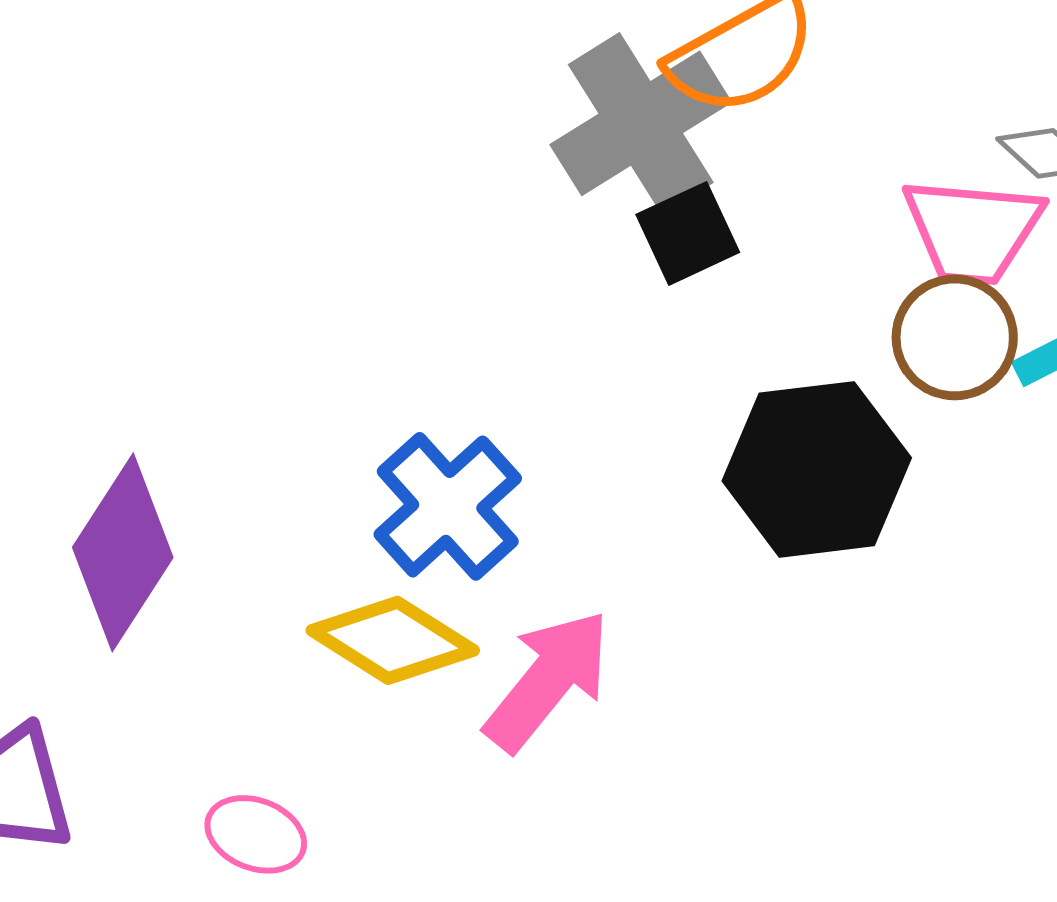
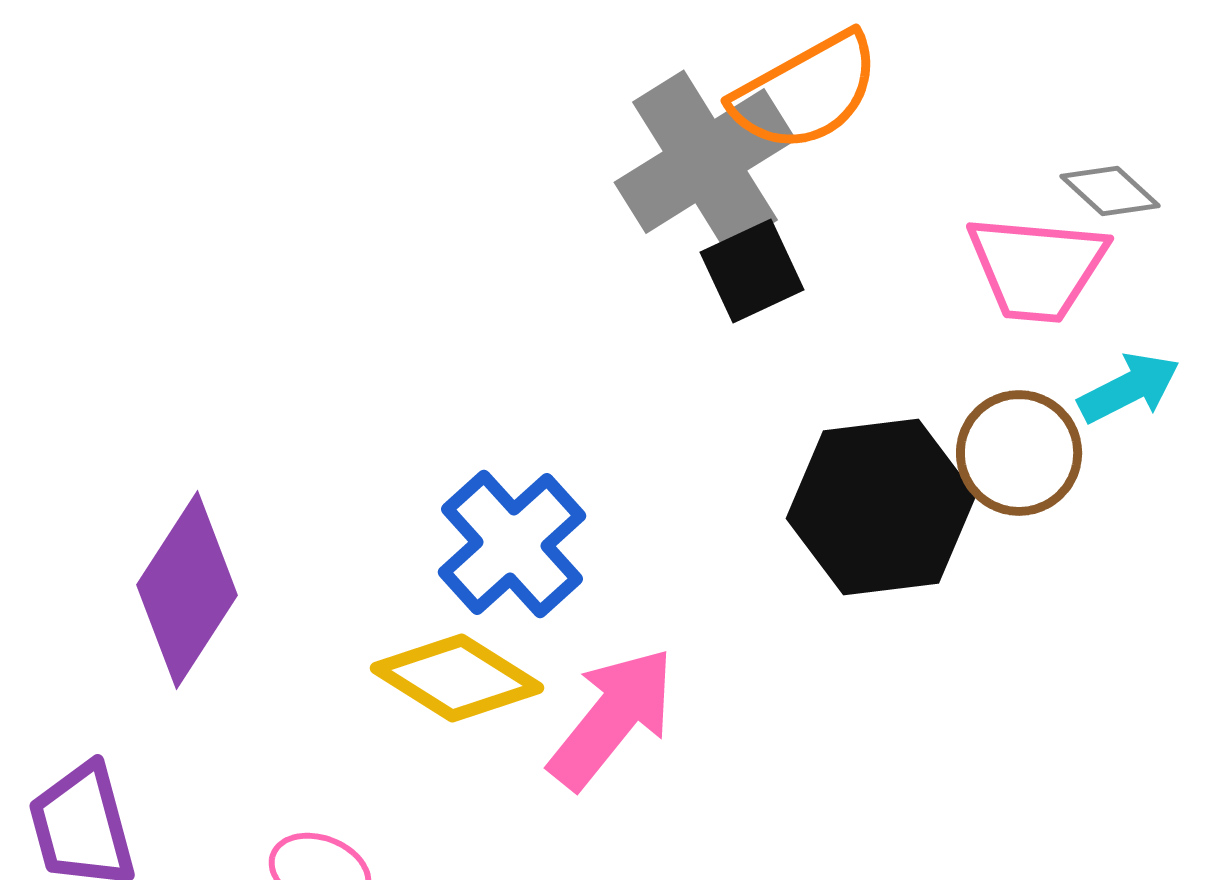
brown circle: (955, 337) -> (1019, 453), moved

